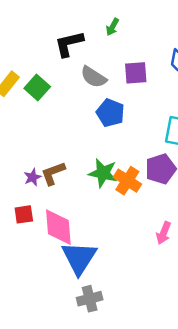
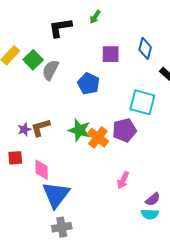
gray semicircle: (94, 77) -> (50, 70), moved, turned 80
pink diamond: (58, 227) -> (42, 170), size x0.7

